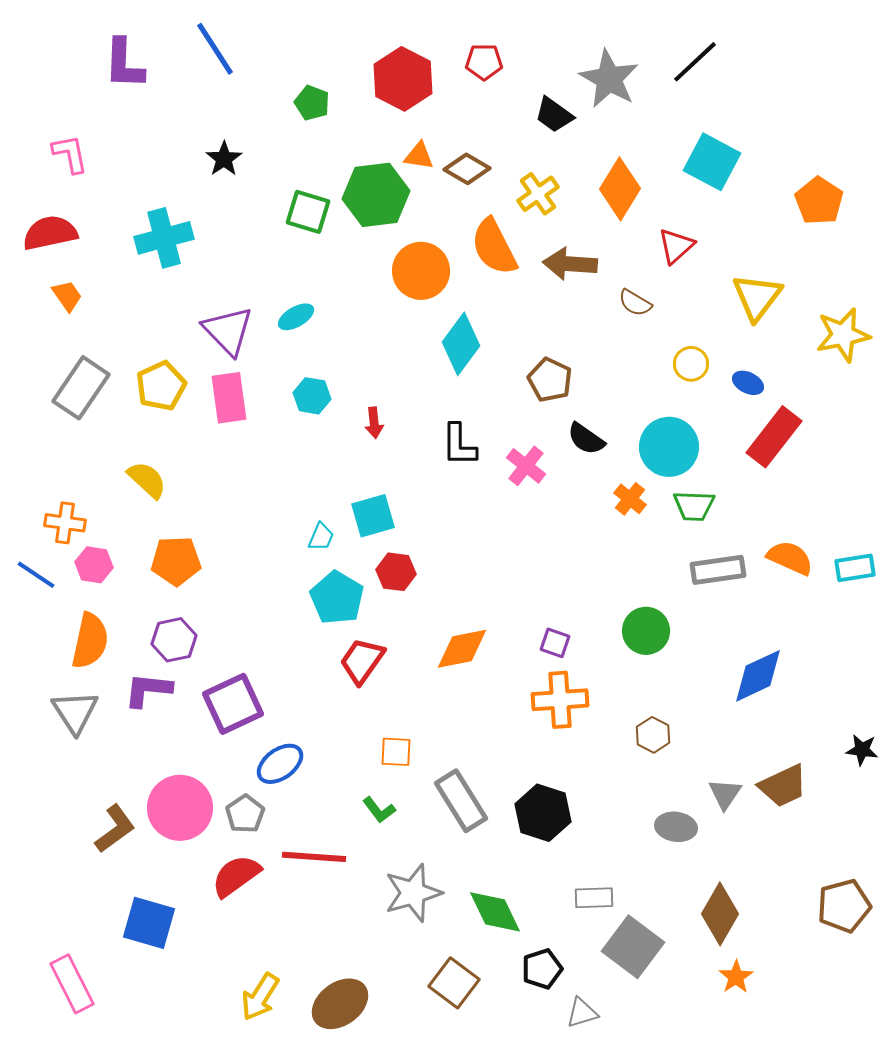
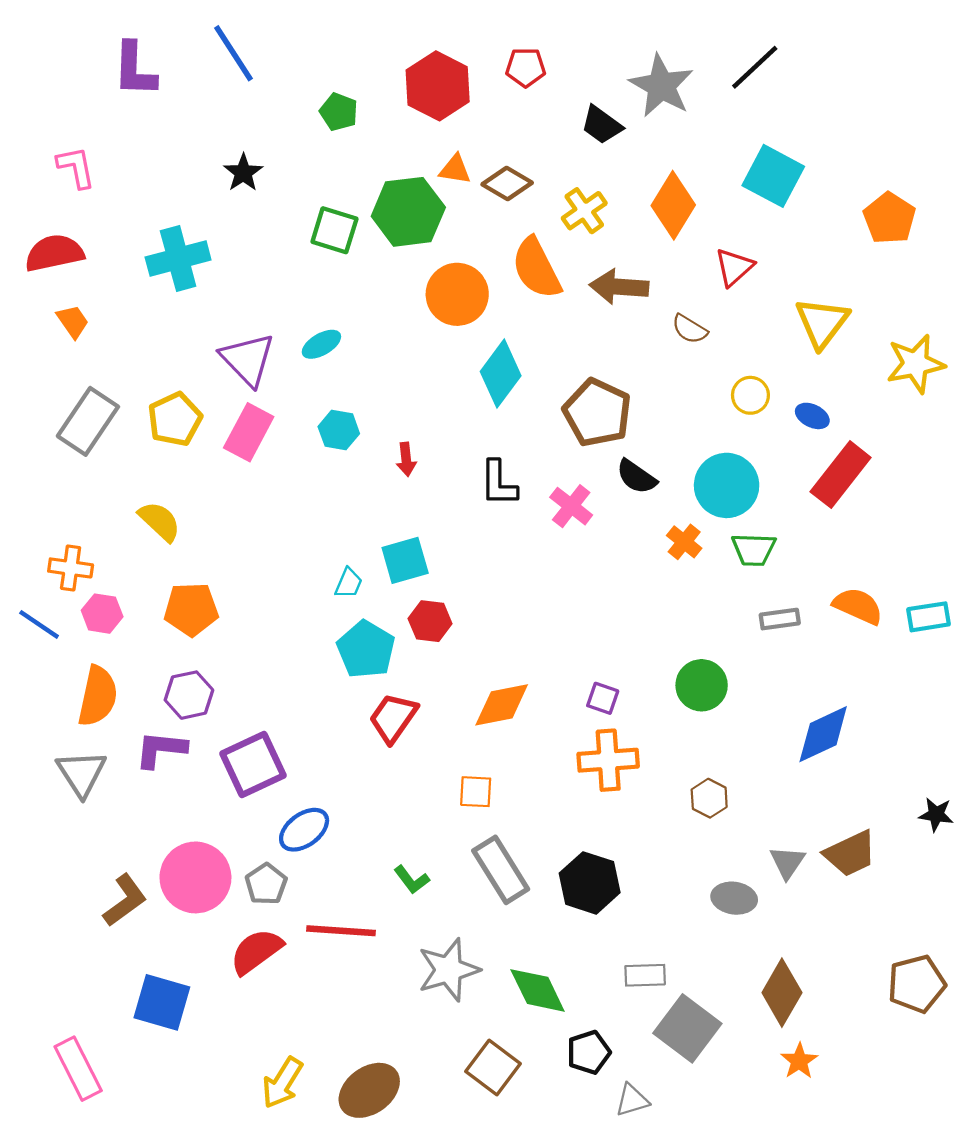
brown pentagon: (550, 380) -> (597, 413), size x1.4
pink rectangle: (229, 398) -> (249, 432), turned 36
gray rectangle: (718, 570) -> (780, 619), size x0.7
orange square: (396, 752) -> (476, 792), moved

